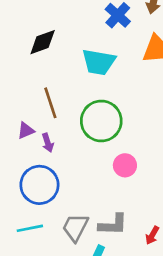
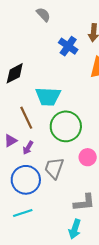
cyan trapezoid: (99, 62) -> (48, 96), moved
purple arrow: (48, 143) -> (28, 148), turned 56
gray trapezoid: (75, 227) -> (54, 168), moved

